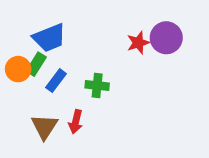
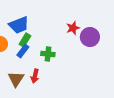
purple circle: (166, 38) -> (90, 37), moved
green rectangle: (36, 64) -> (25, 40), moved

